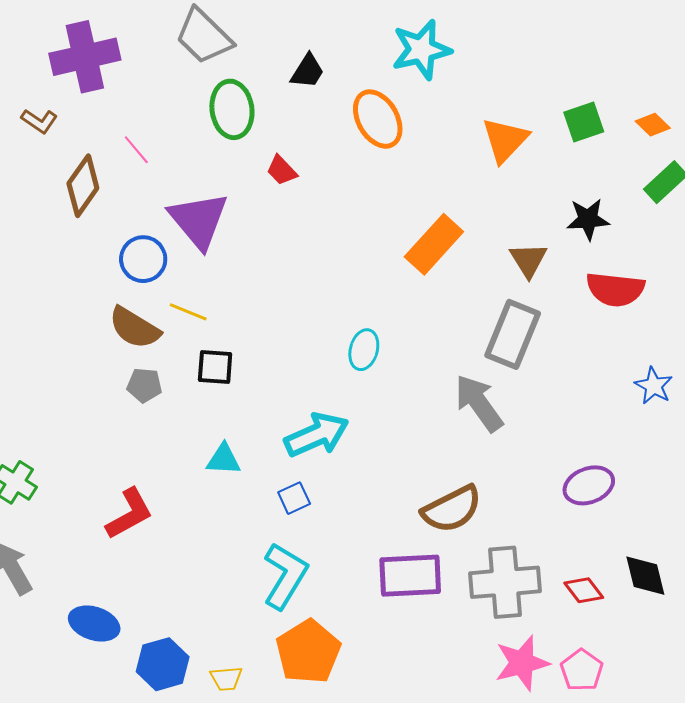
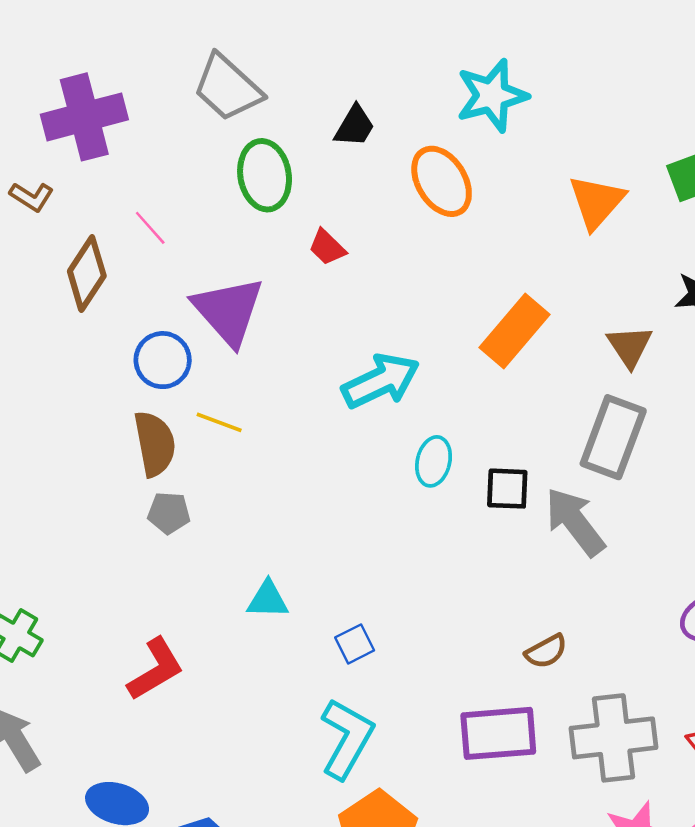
brown semicircle: (135, 328) -> (155, 444), turned -130
black square: (215, 367) -> (507, 489), moved
cyan arrow: (317, 435) -> (381, 381), moved
brown semicircle: (452, 509) -> (546, 651), size x0.6

